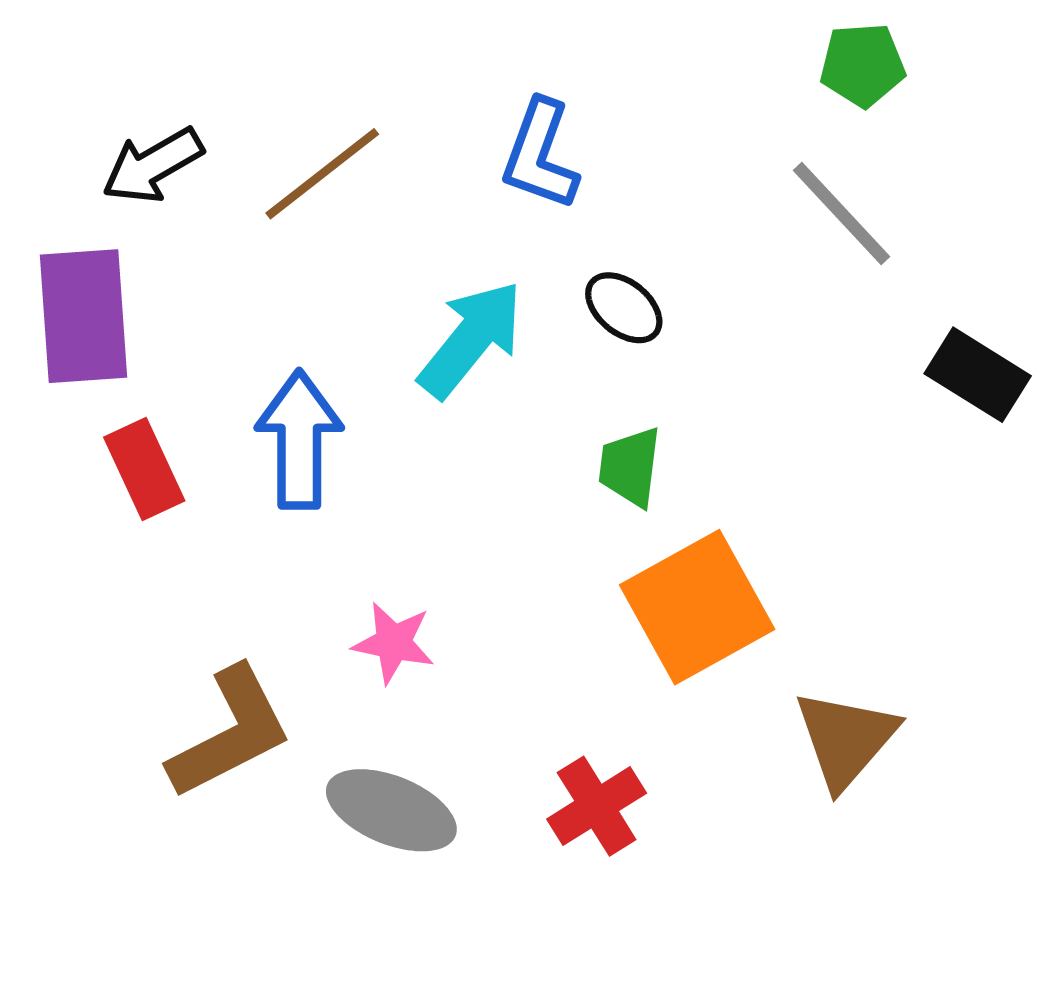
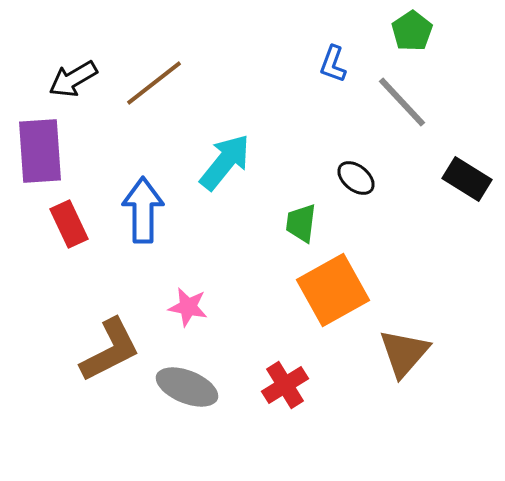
green pentagon: (862, 65) -> (412, 31), turned -30
blue L-shape: (540, 155) -> (333, 64), moved, size x0.7
black ellipse: (624, 308) -> (356, 178), moved

